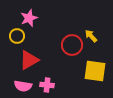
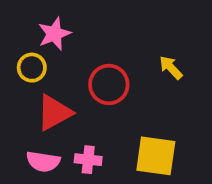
red circle: (72, 45) -> (109, 84), moved
yellow square: (95, 71) -> (156, 156), moved

